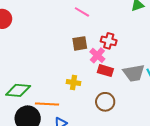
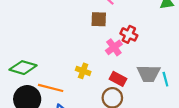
brown square: (80, 43) -> (99, 19), moved
red rectangle: (105, 71) -> (118, 79), moved

